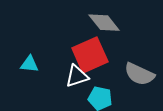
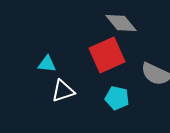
white triangle: (77, 76) -> (63, 91), moved

